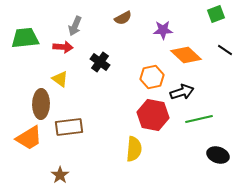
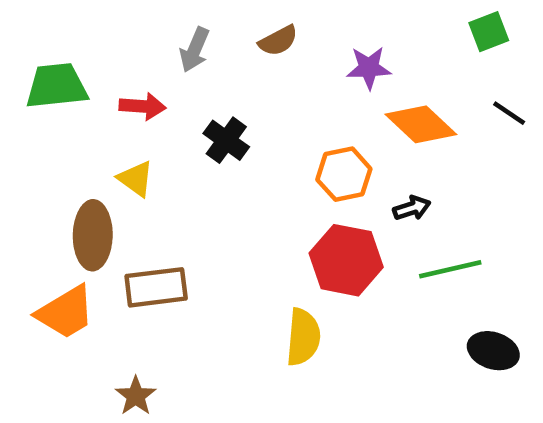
gray arrow: (75, 26) -> (195, 50), moved
black arrow: (182, 92) -> (412, 208), size x0.7

